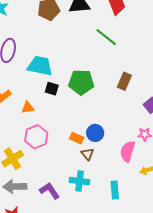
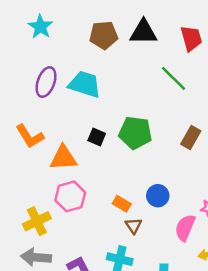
cyan trapezoid: (40, 66) -> (85, 84), moved
orange triangle: (28, 108) -> (63, 158), size x1.6
blue circle: (95, 133) -> (158, 196), moved

